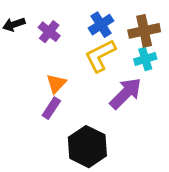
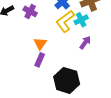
cyan cross: (145, 59) -> (81, 20), moved
purple arrow: (126, 93) -> (85, 43), size x0.6

